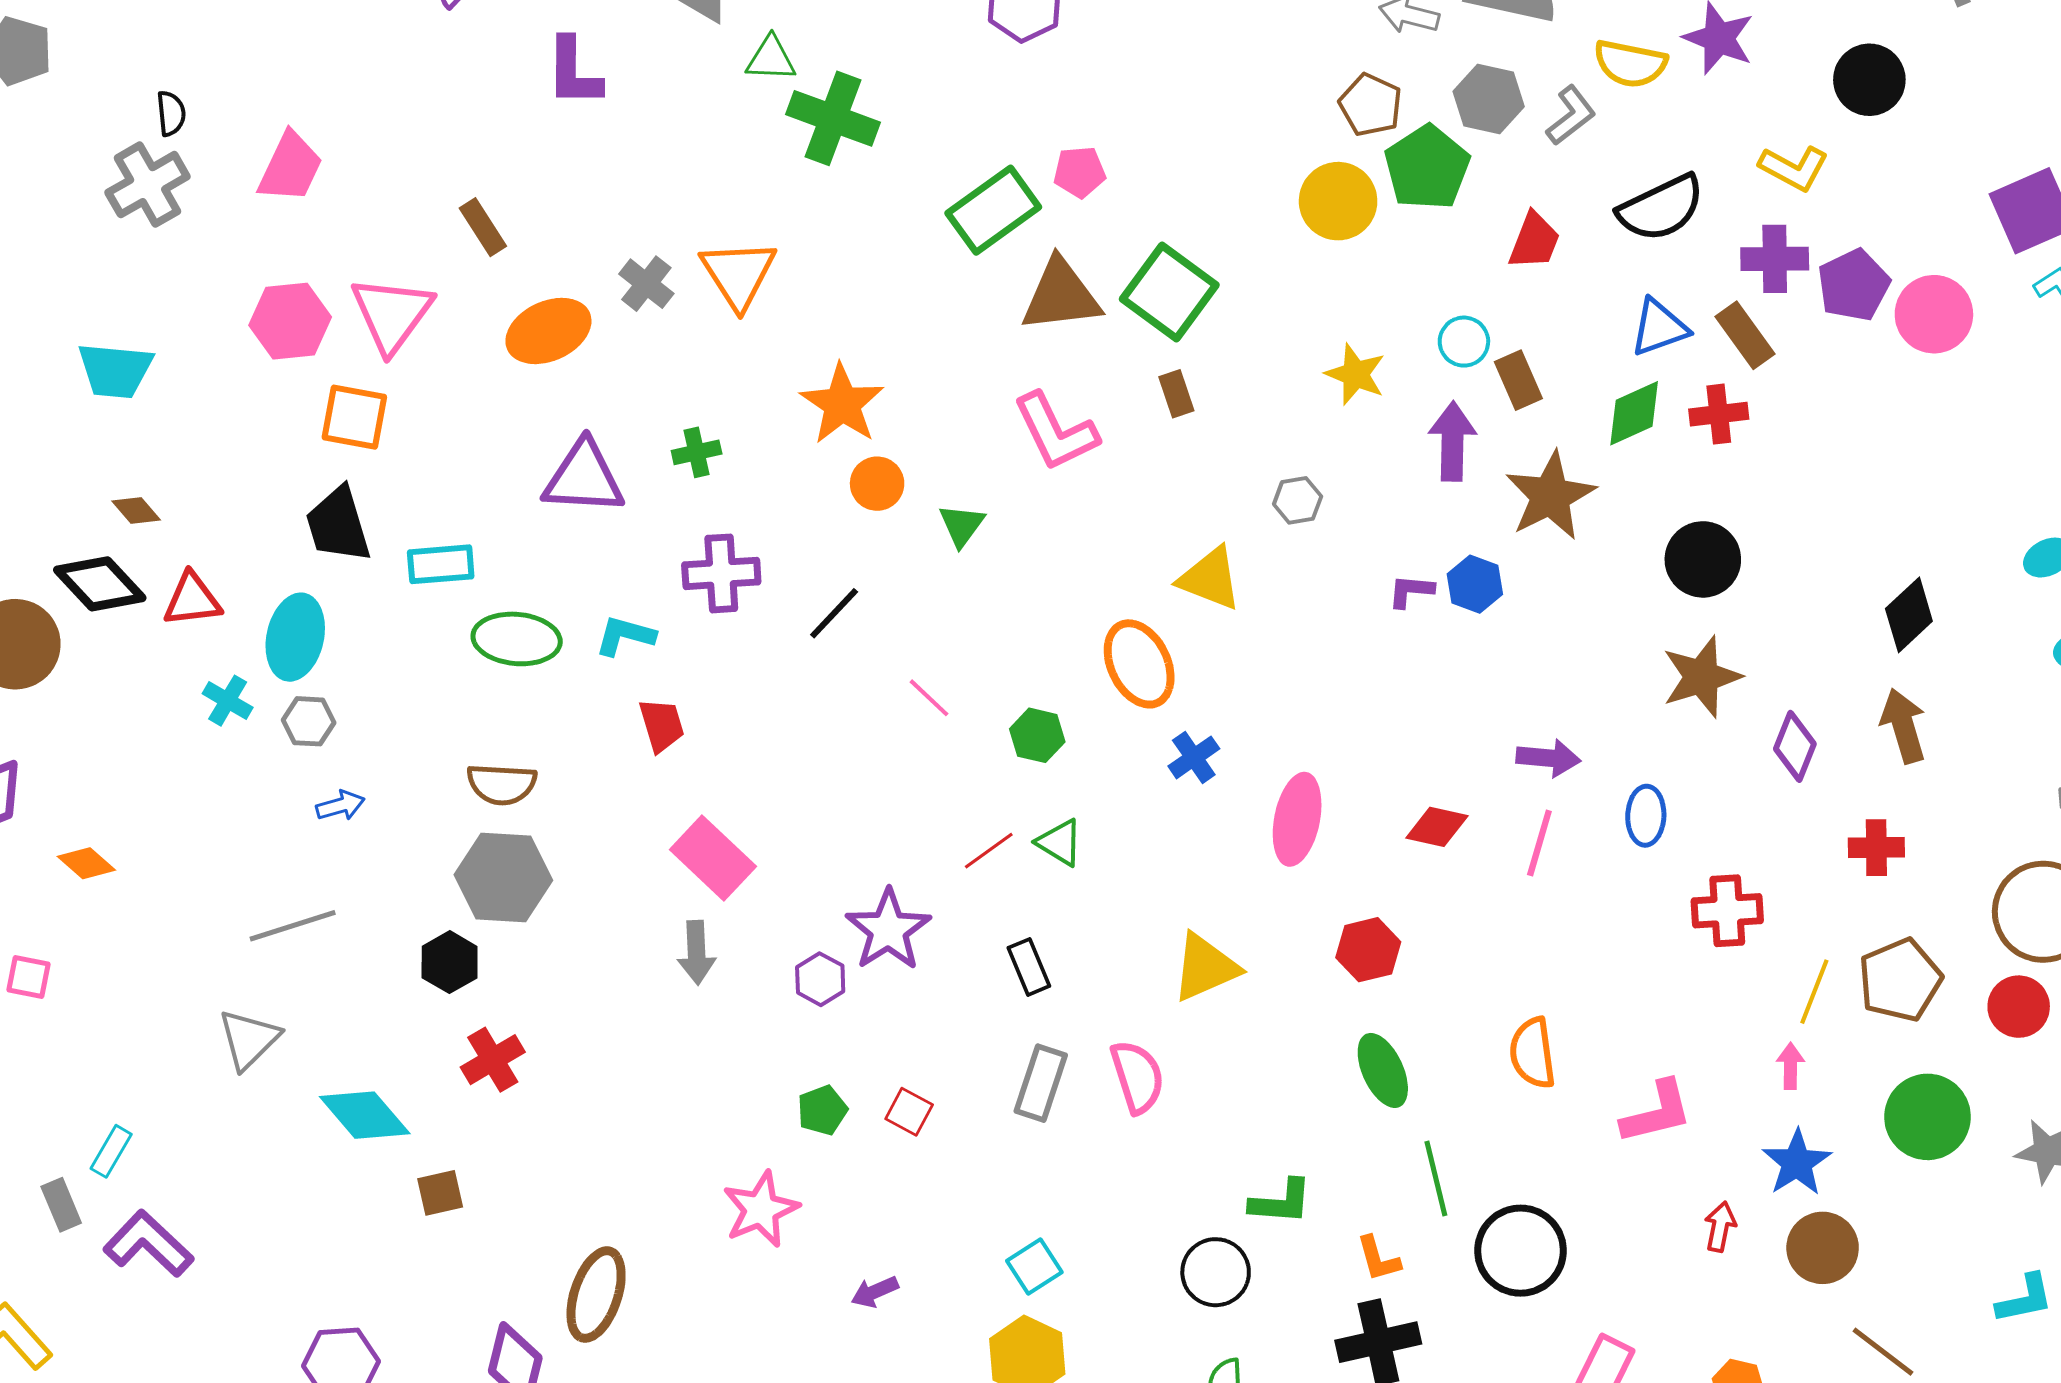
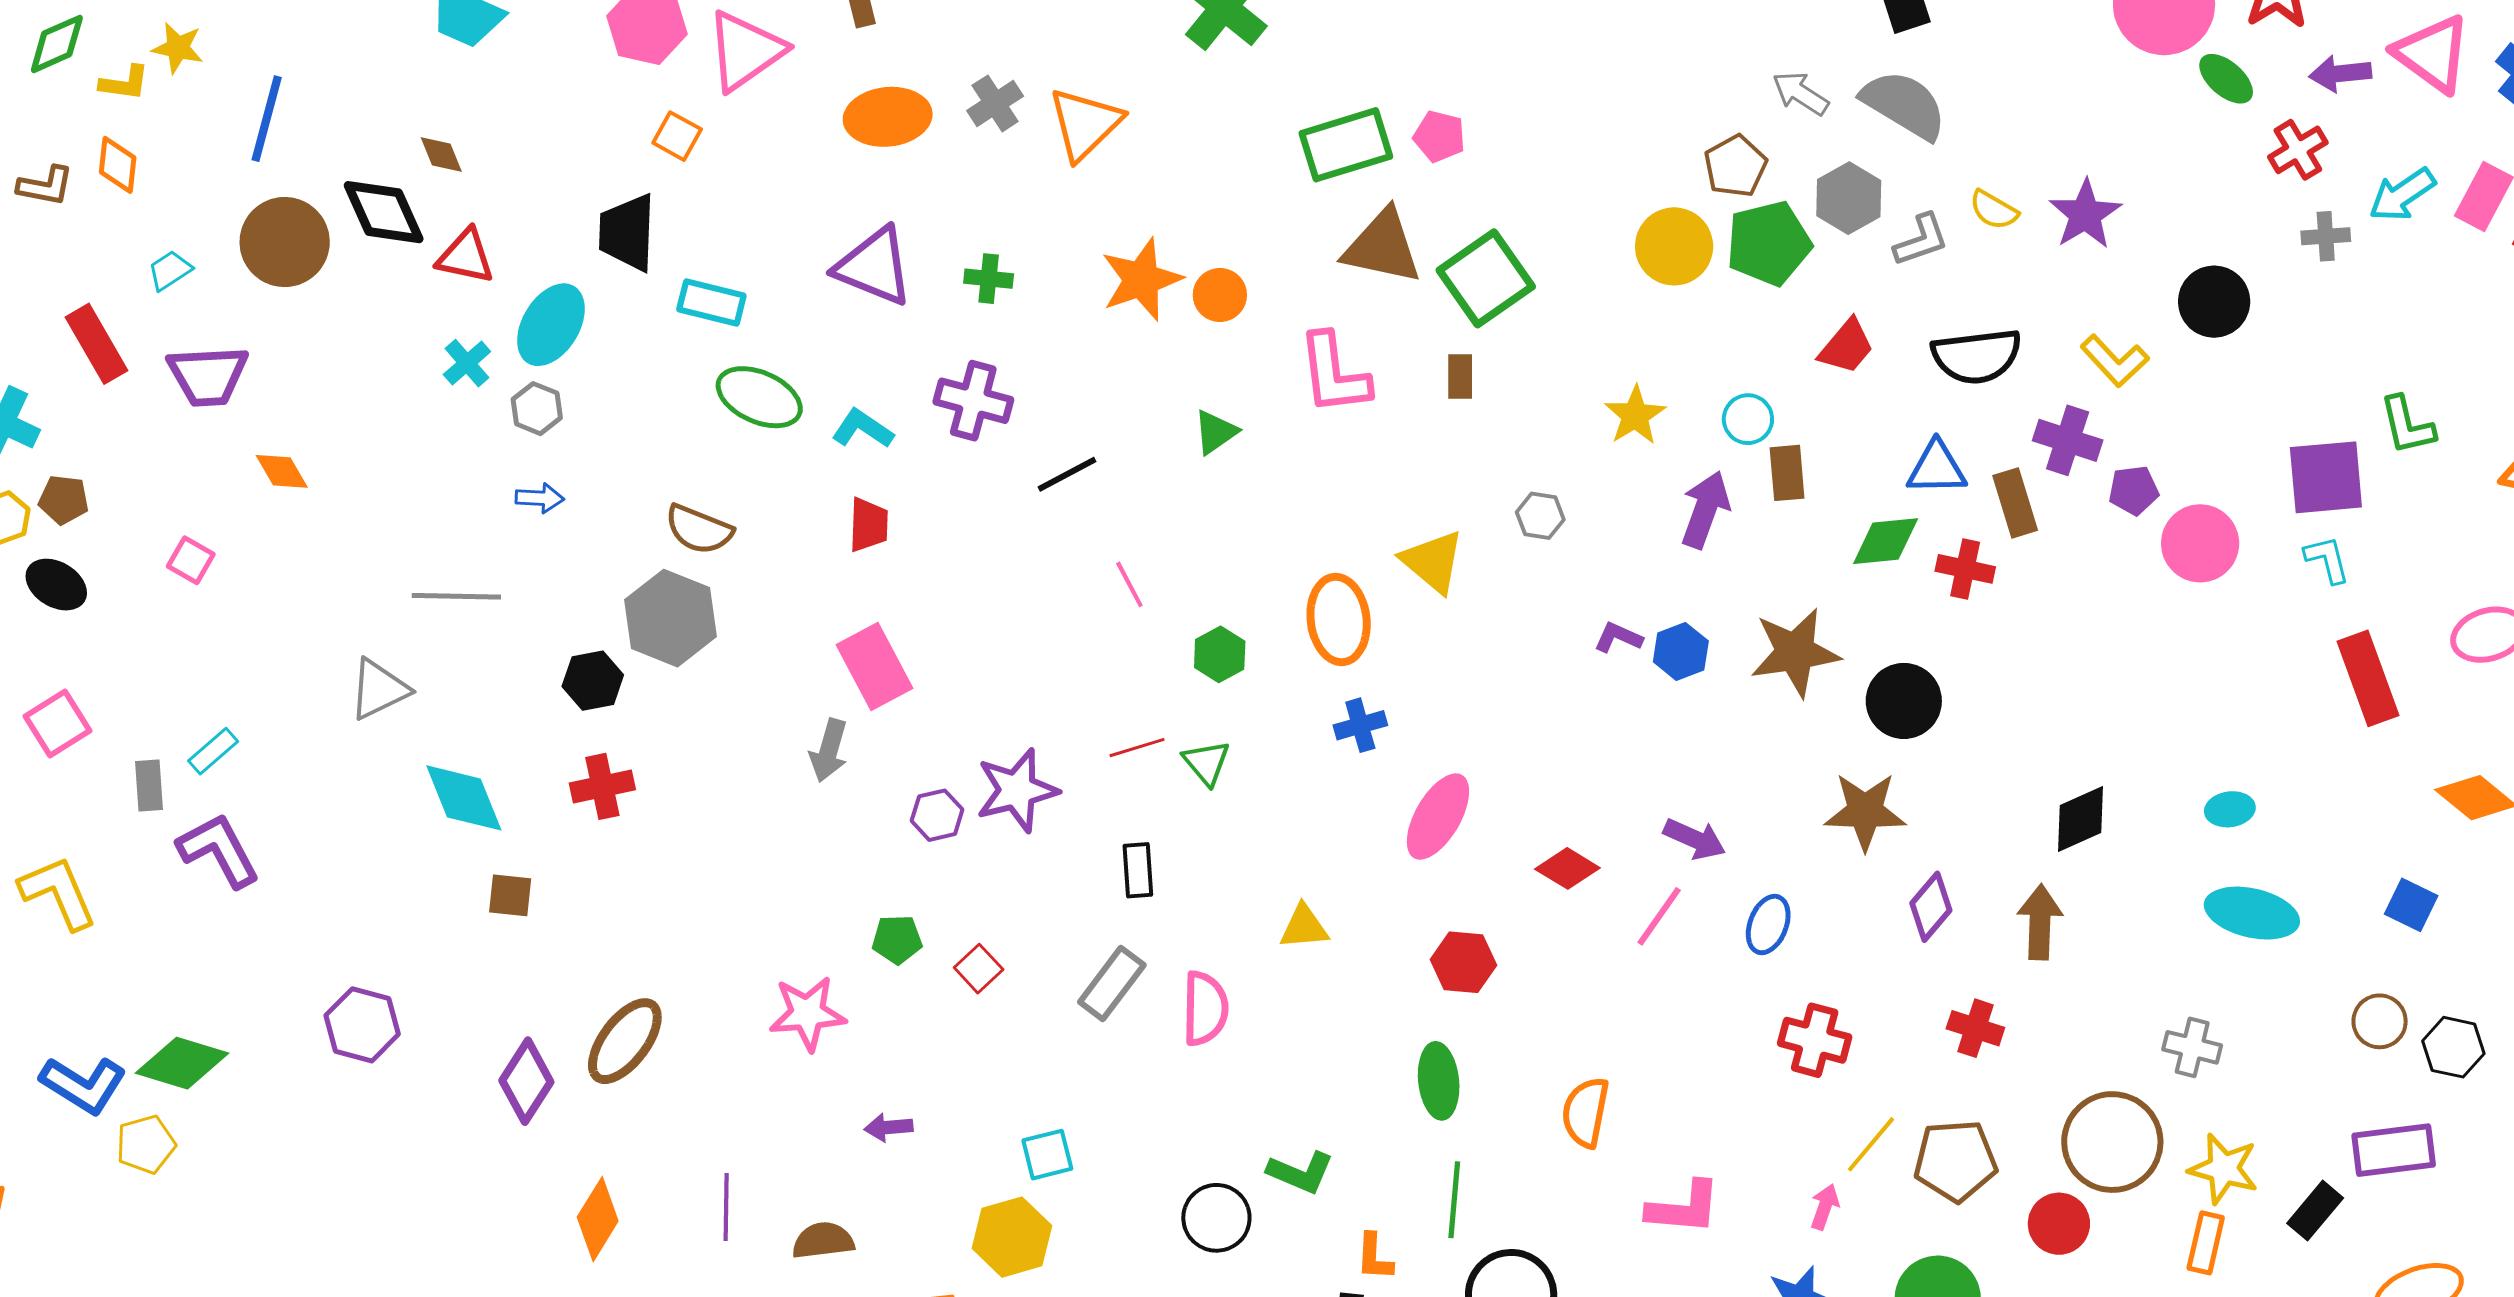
yellow semicircle: (1630, 64) -> (1994, 210), size x0.7
purple pentagon: (1854, 285) -> (2134, 490), size x0.7
orange square: (354, 417) -> (677, 136), size x0.7
orange circle: (877, 484) -> (1220, 295), moved
brown star: (1550, 496) -> (1795, 652), moved
yellow triangle: (1205, 967) -> (1304, 927), size x0.7

